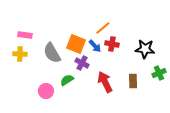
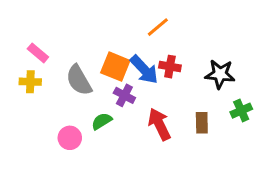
orange line: (103, 28) -> (158, 27), moved
pink rectangle: (25, 35) -> (38, 53), turned 32
blue arrow: (95, 46) -> (144, 70), size x1.5

